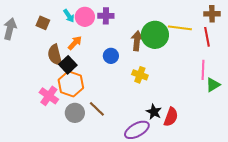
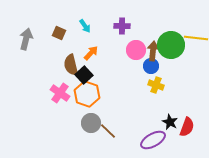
pink circle: (85, 17) -> (136, 50), moved
blue circle: (111, 56) -> (151, 66), moved
pink cross: (49, 96) -> (60, 93), moved
brown line: (97, 109) -> (108, 131), moved

